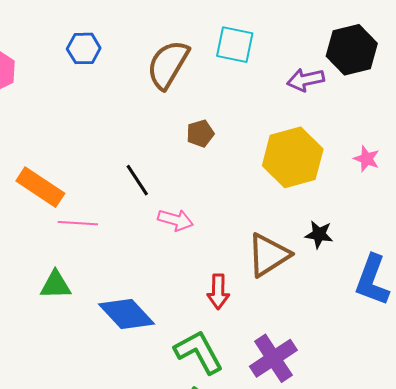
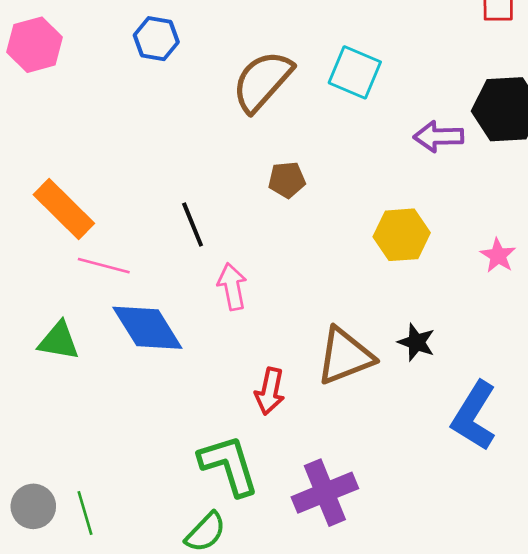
yellow hexagon: (293, 157) -> (402, 235), size x0.7
pink arrow: (175, 220) -> (232, 287), turned -128
blue diamond: (127, 314) -> (147, 328), moved

